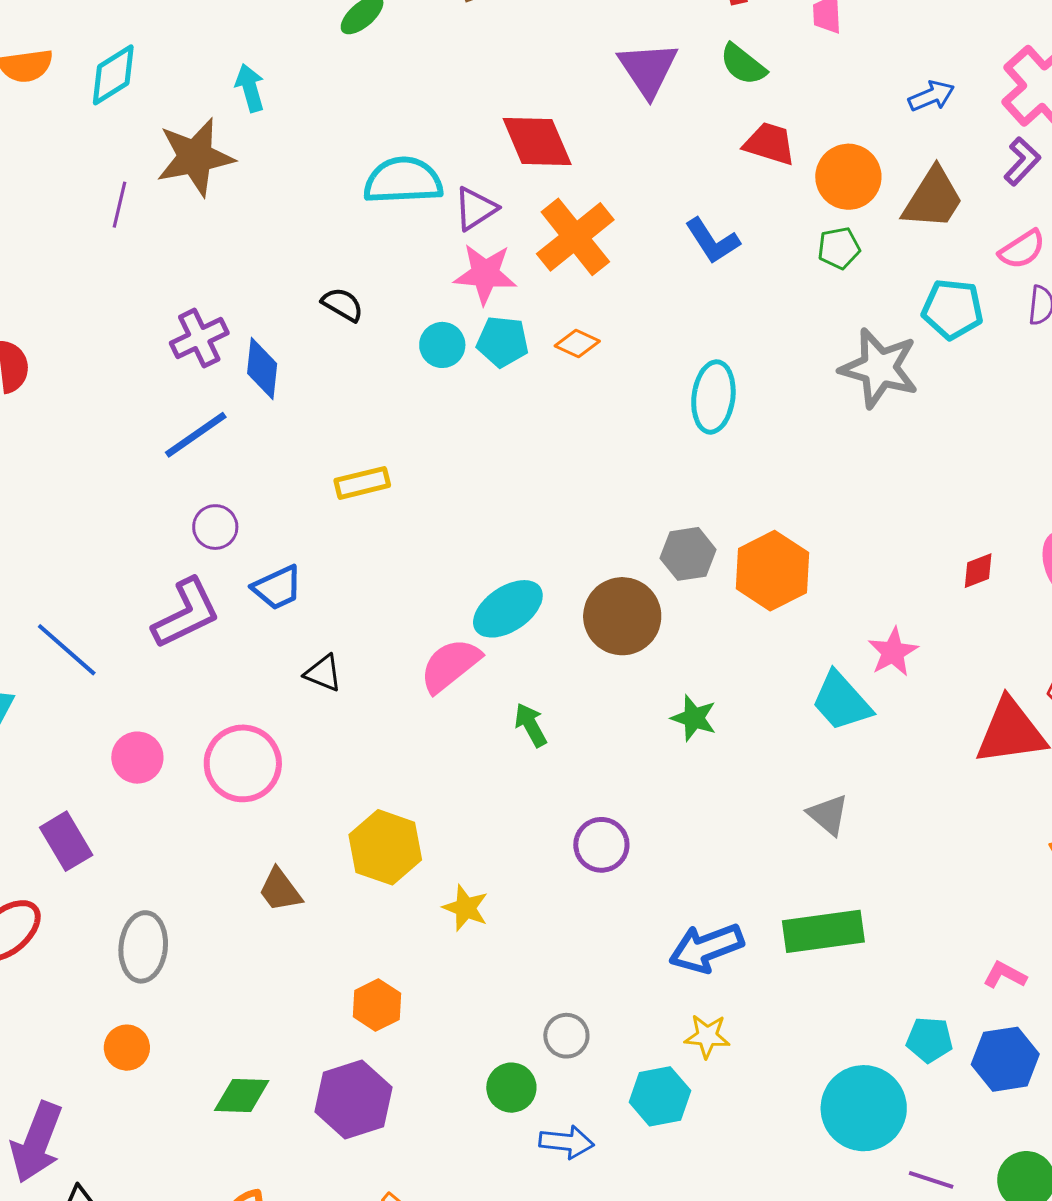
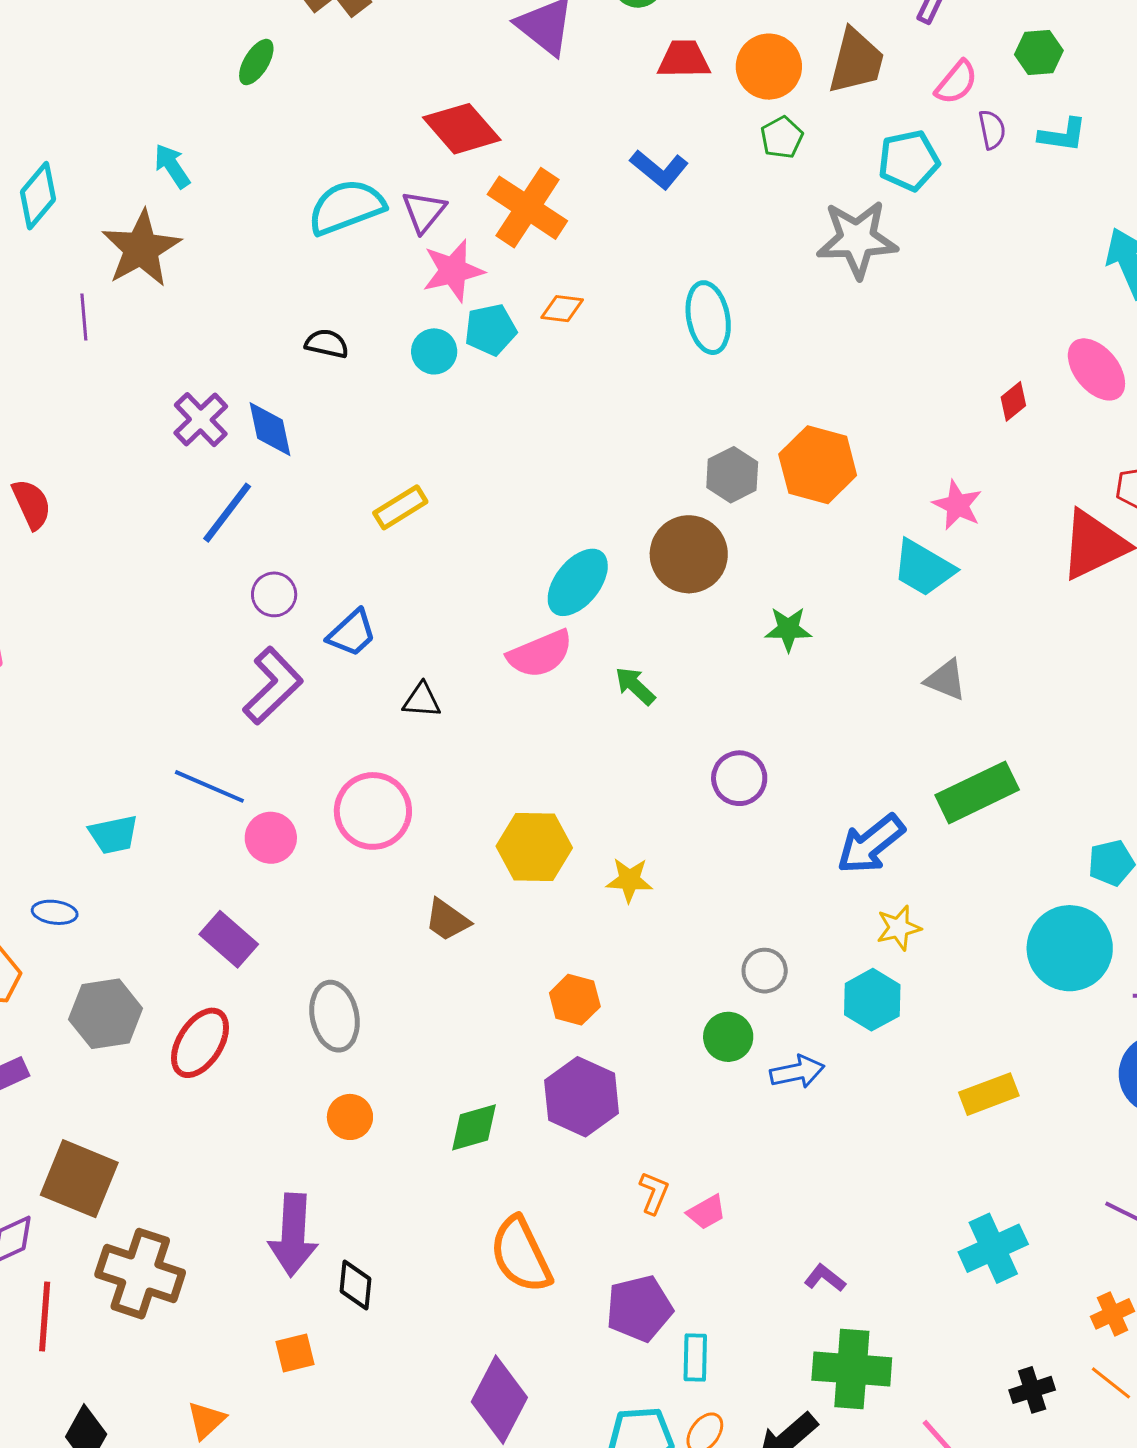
blue line: (67, 650) -> (209, 786), moved
pink semicircle: (450, 665) -> (540, 654), turned -146

